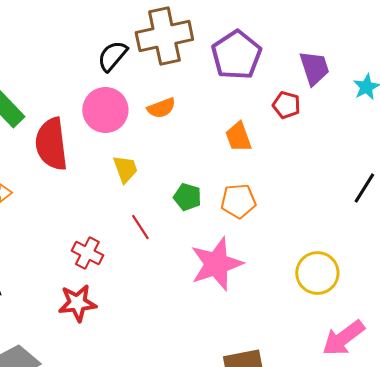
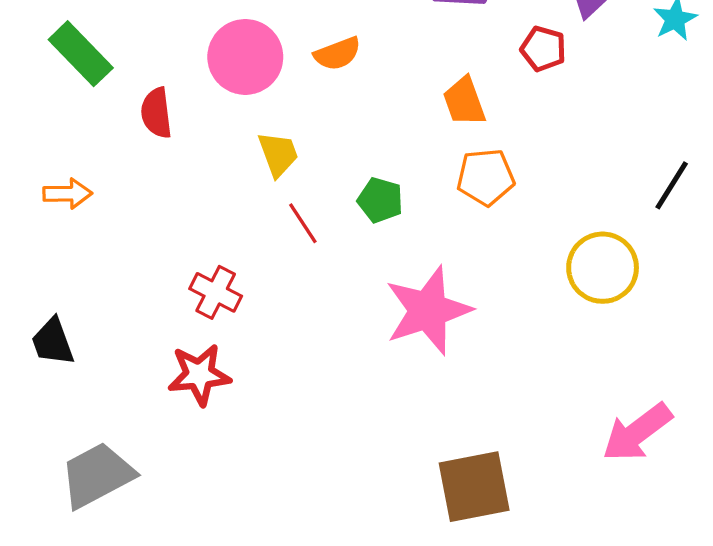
red semicircle: (51, 144) -> (156, 113), size x0.6
orange pentagon: (238, 201) -> (486, 177), moved
red line: (140, 227) -> (303, 223), moved
yellow circle: (317, 273) -> (603, 268), moved

